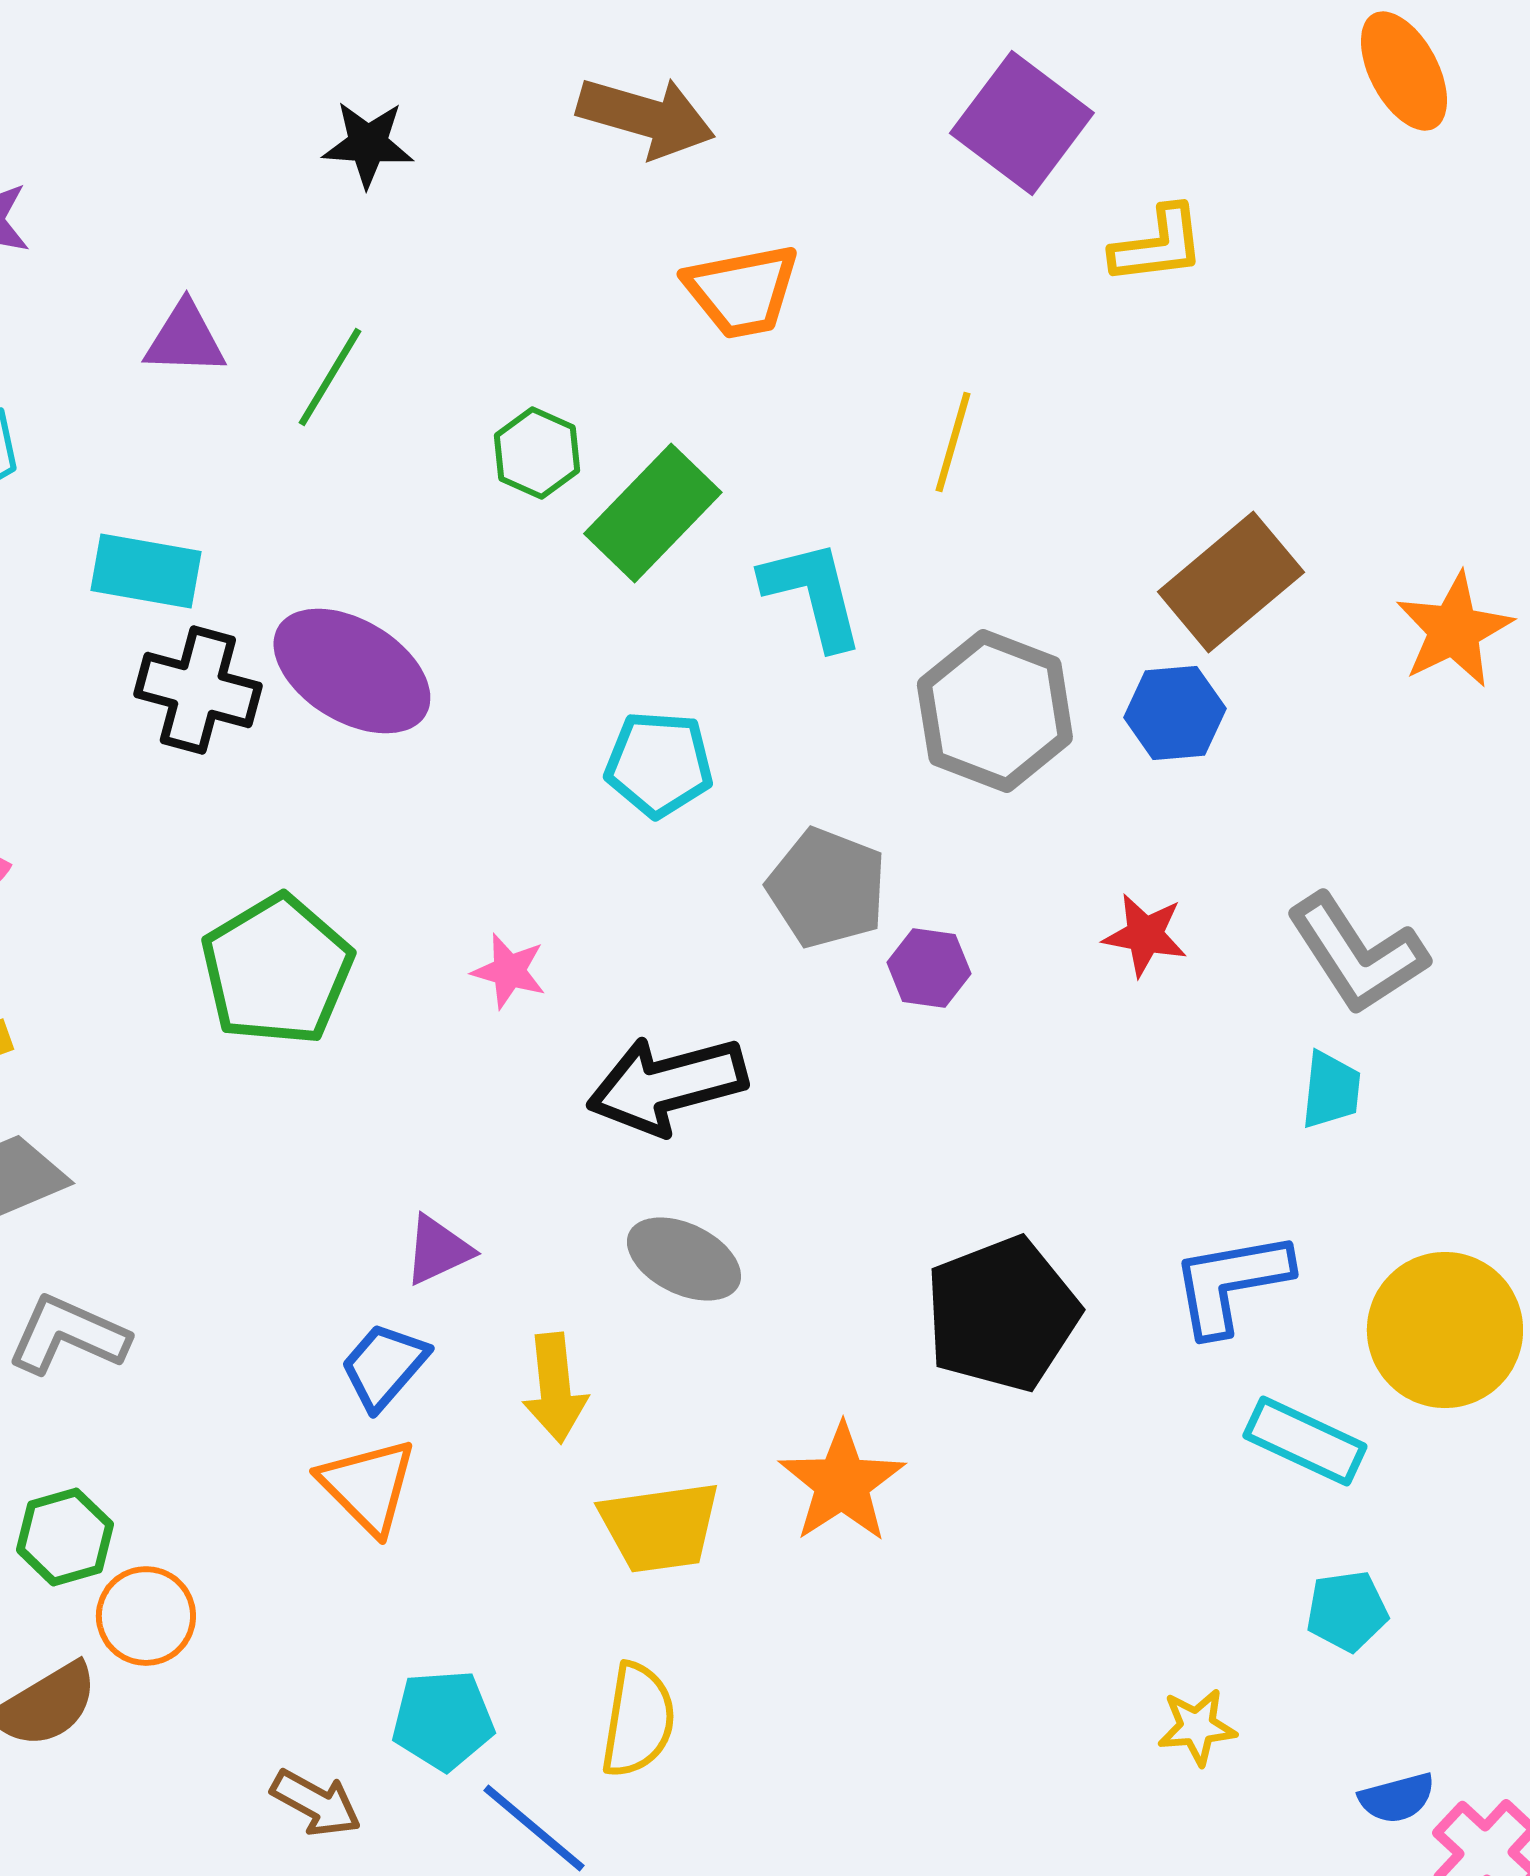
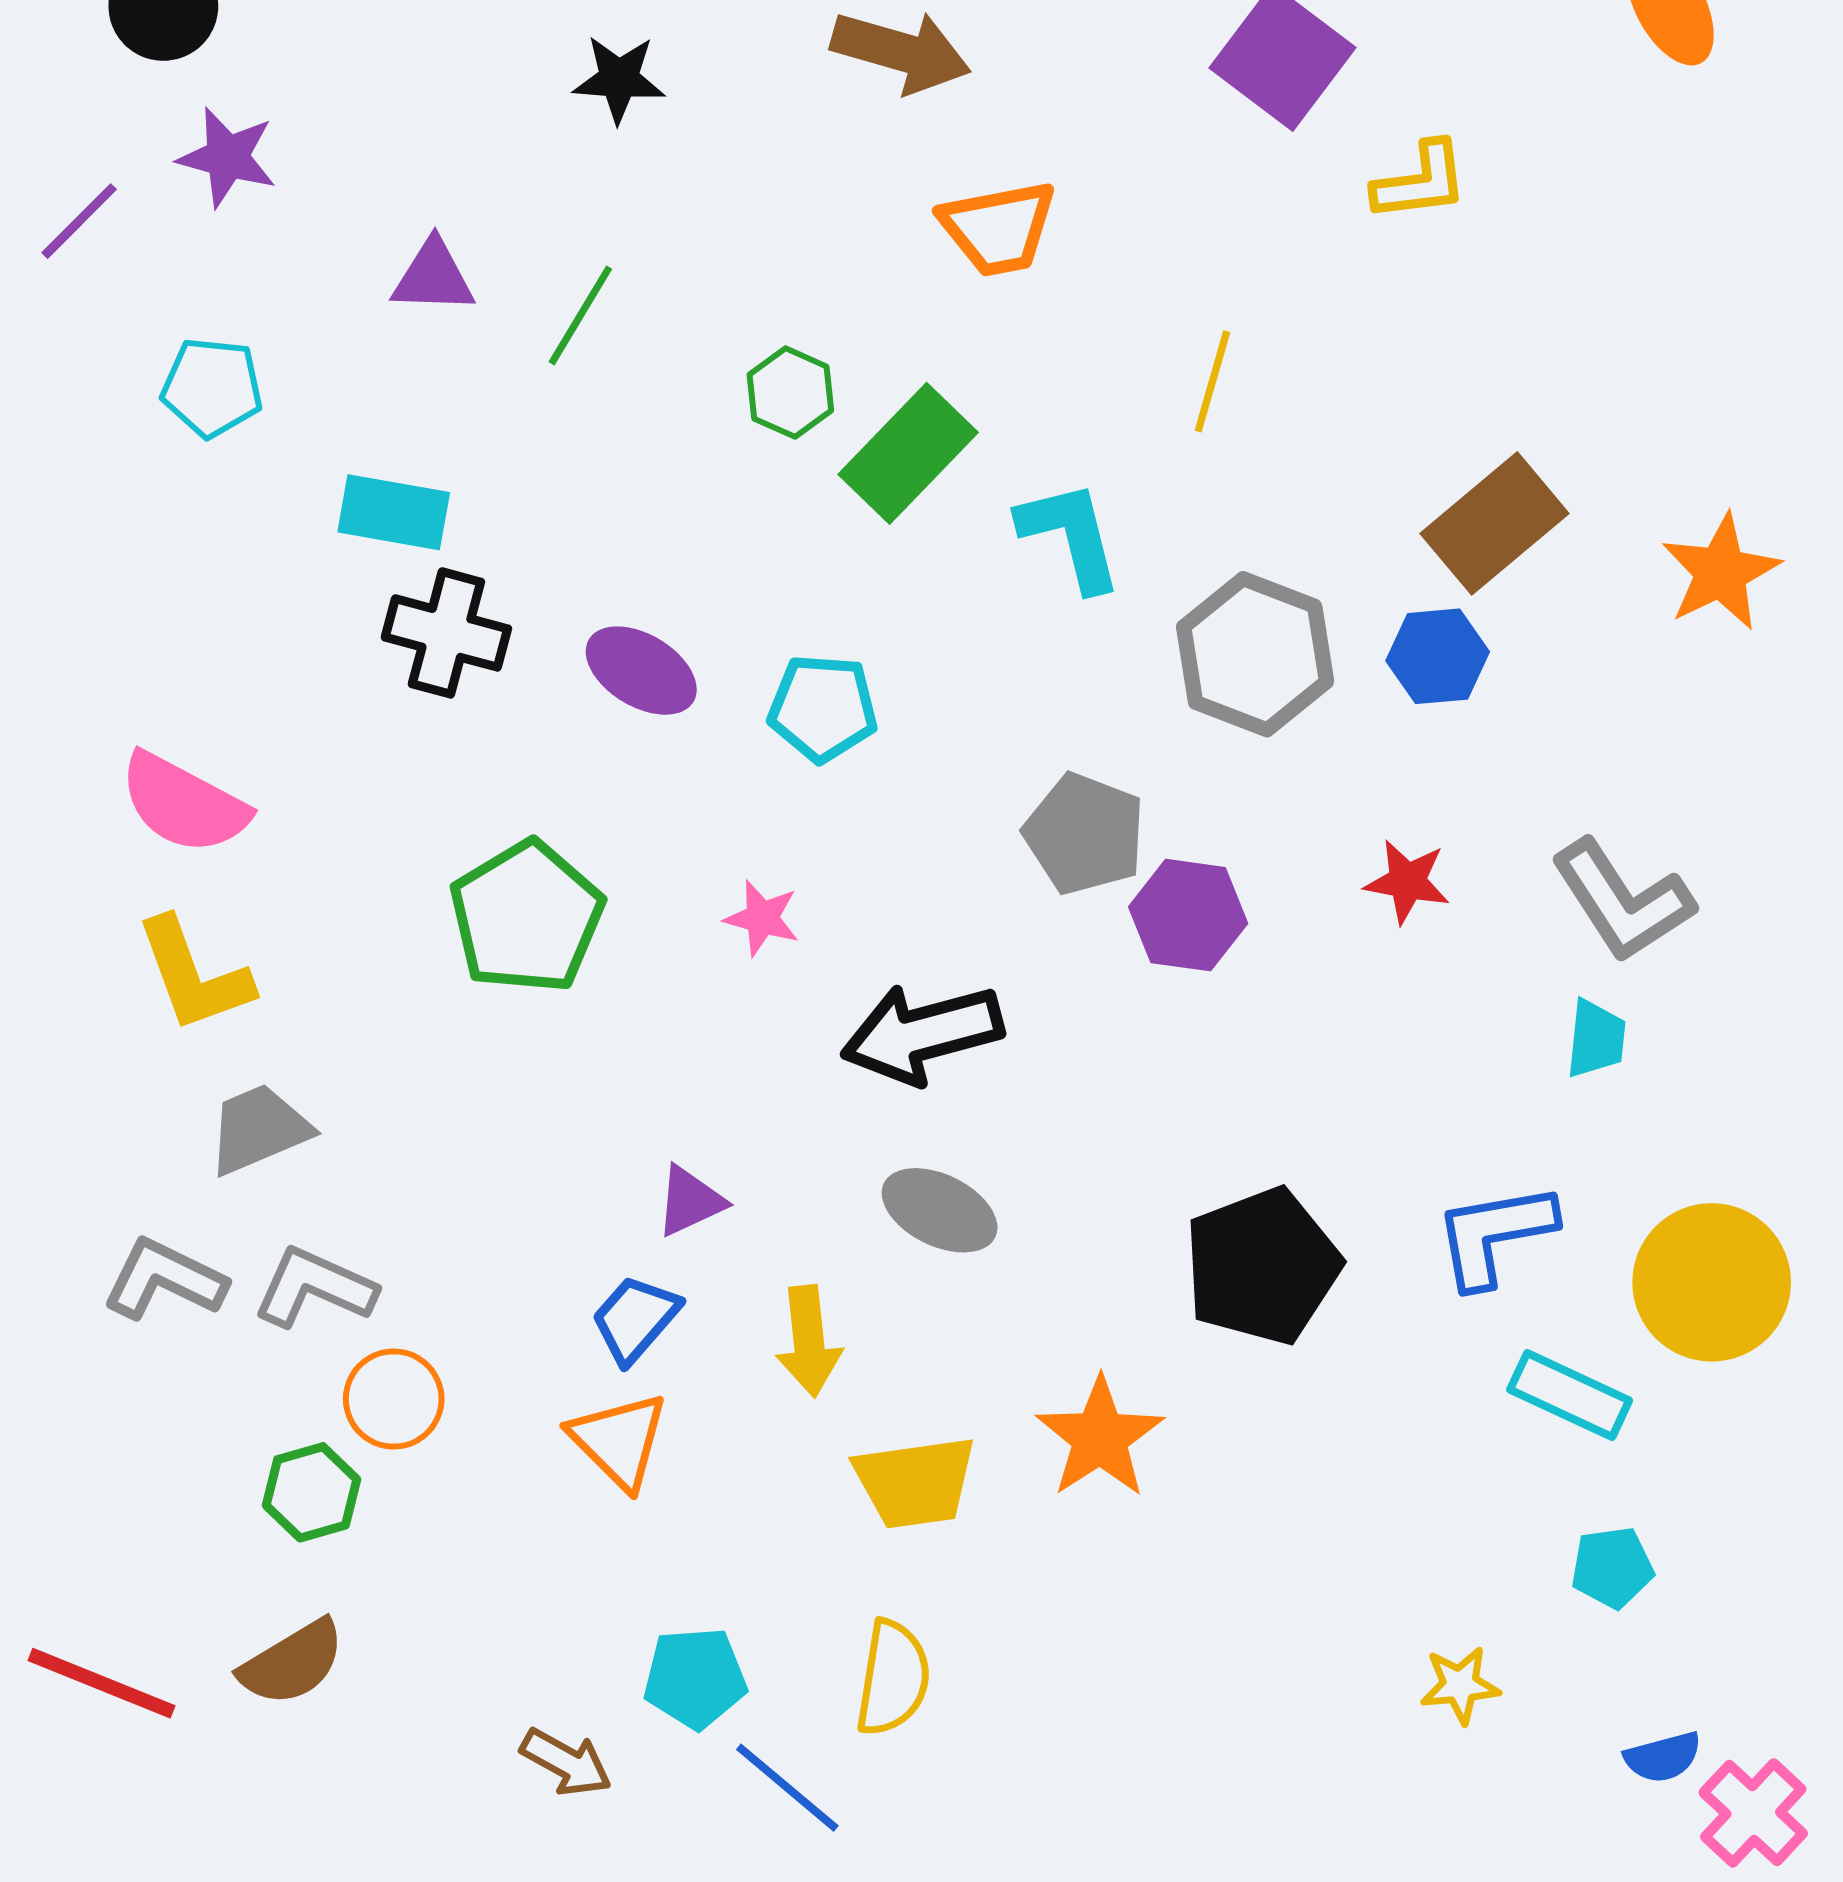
purple ellipse: (352, 671) -> (641, 671), moved, size x0.7
cyan pentagon: (659, 764) -> (823, 708), moved
purple hexagon: (929, 968) -> (1188, 915), size x1.4
orange circle: (146, 1616) -> (394, 1399), moved

